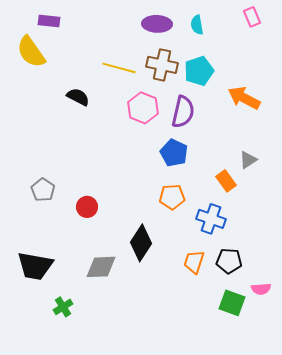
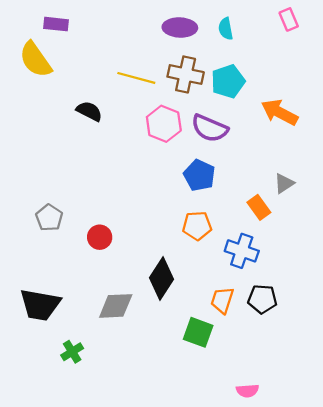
purple semicircle: (183, 112) -> (210, 128), turned 100
pink semicircle: (261, 289) -> (247, 391), moved
green square: (232, 303) -> (198, 332), moved

